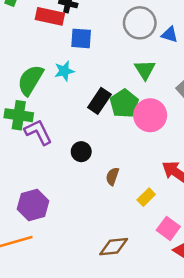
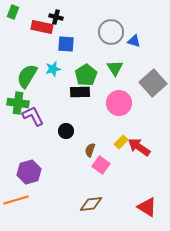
black rectangle: (99, 101) -> (80, 92), turned 54
green pentagon: (124, 104) -> (86, 75), moved
yellow rectangle: (146, 197) -> (121, 142), moved
pink square: (168, 228) -> (101, 165), moved

